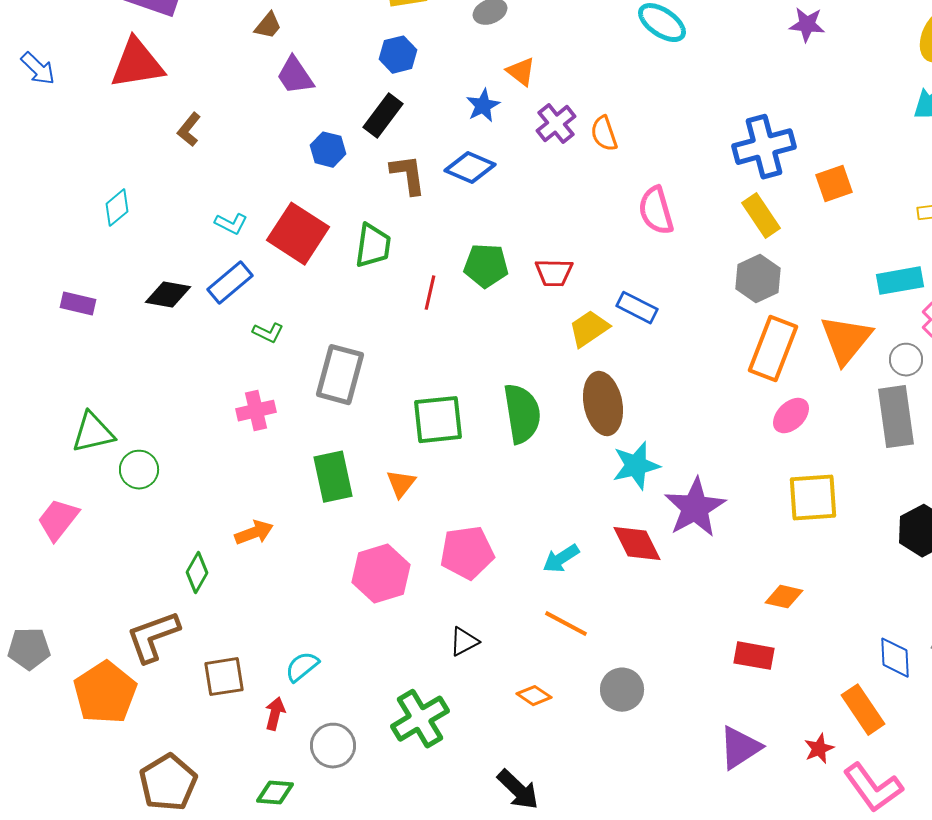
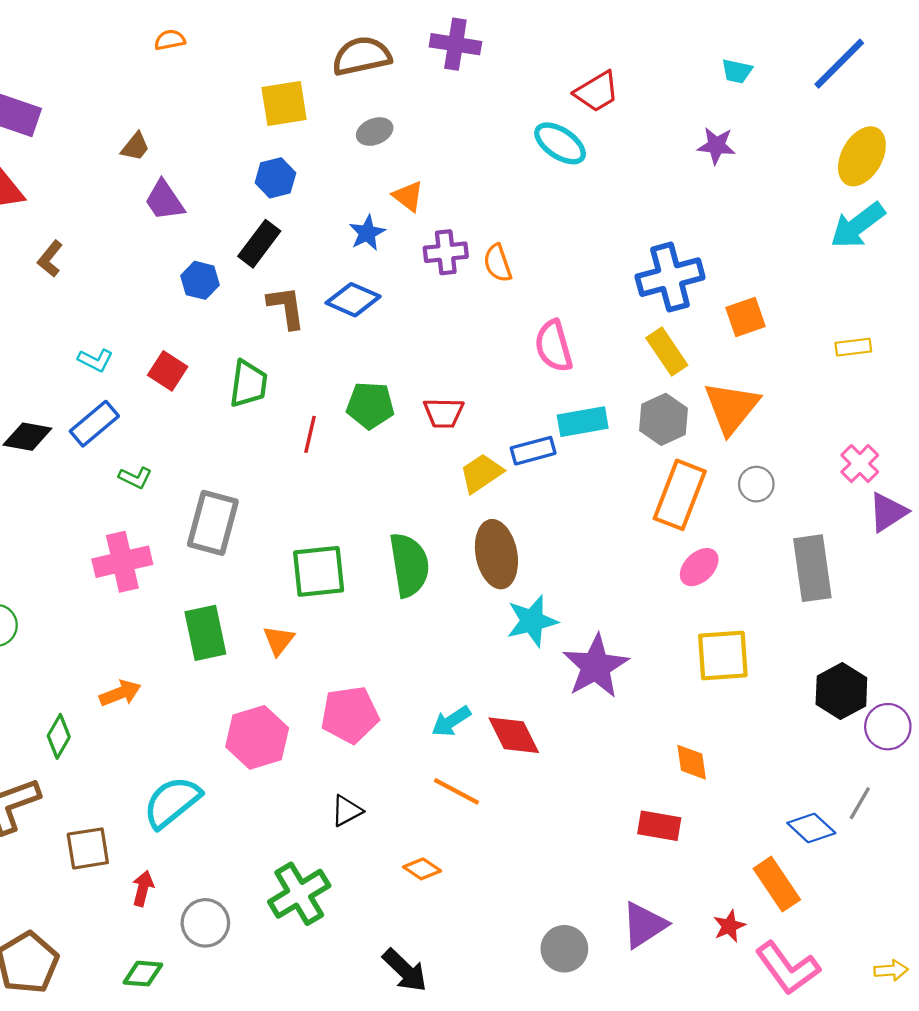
purple cross: (556, 124) -> (446, 252), turned 33
red square: (298, 234) -> (168, 371), size x0.6
cyan rectangle: (900, 281) -> (583, 422), moved
blue rectangle: (637, 308) -> (533, 451), turned -42
orange triangle: (846, 340) -> (731, 408), moved
gray circle: (906, 360) -> (756, 484), moved
pink cross: (256, 411) -> (122, 562), size x1.4
red diamond: (637, 544) -> (514, 735), moved
orange diamond: (784, 597) -> (692, 762), turned 69
blue diamond: (895, 658) -> (811, 828), turned -45
cyan semicircle: (302, 667) -> (172, 802), moved, size x1.6
gray circle: (622, 690) -> (564, 949), moved

